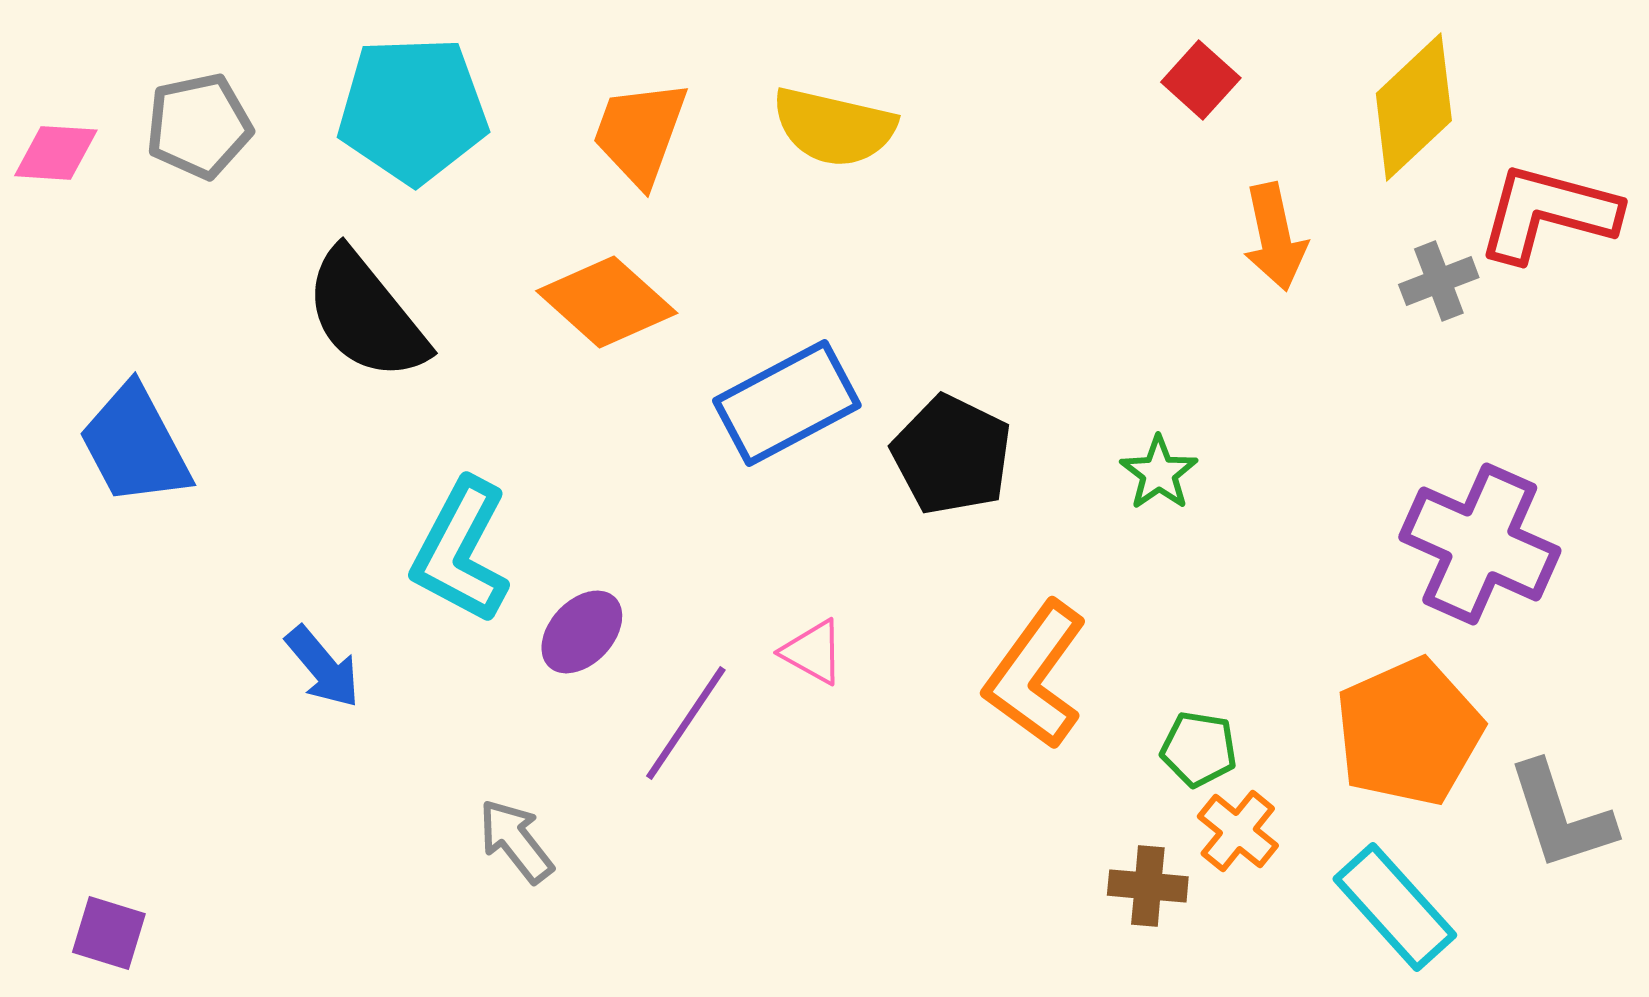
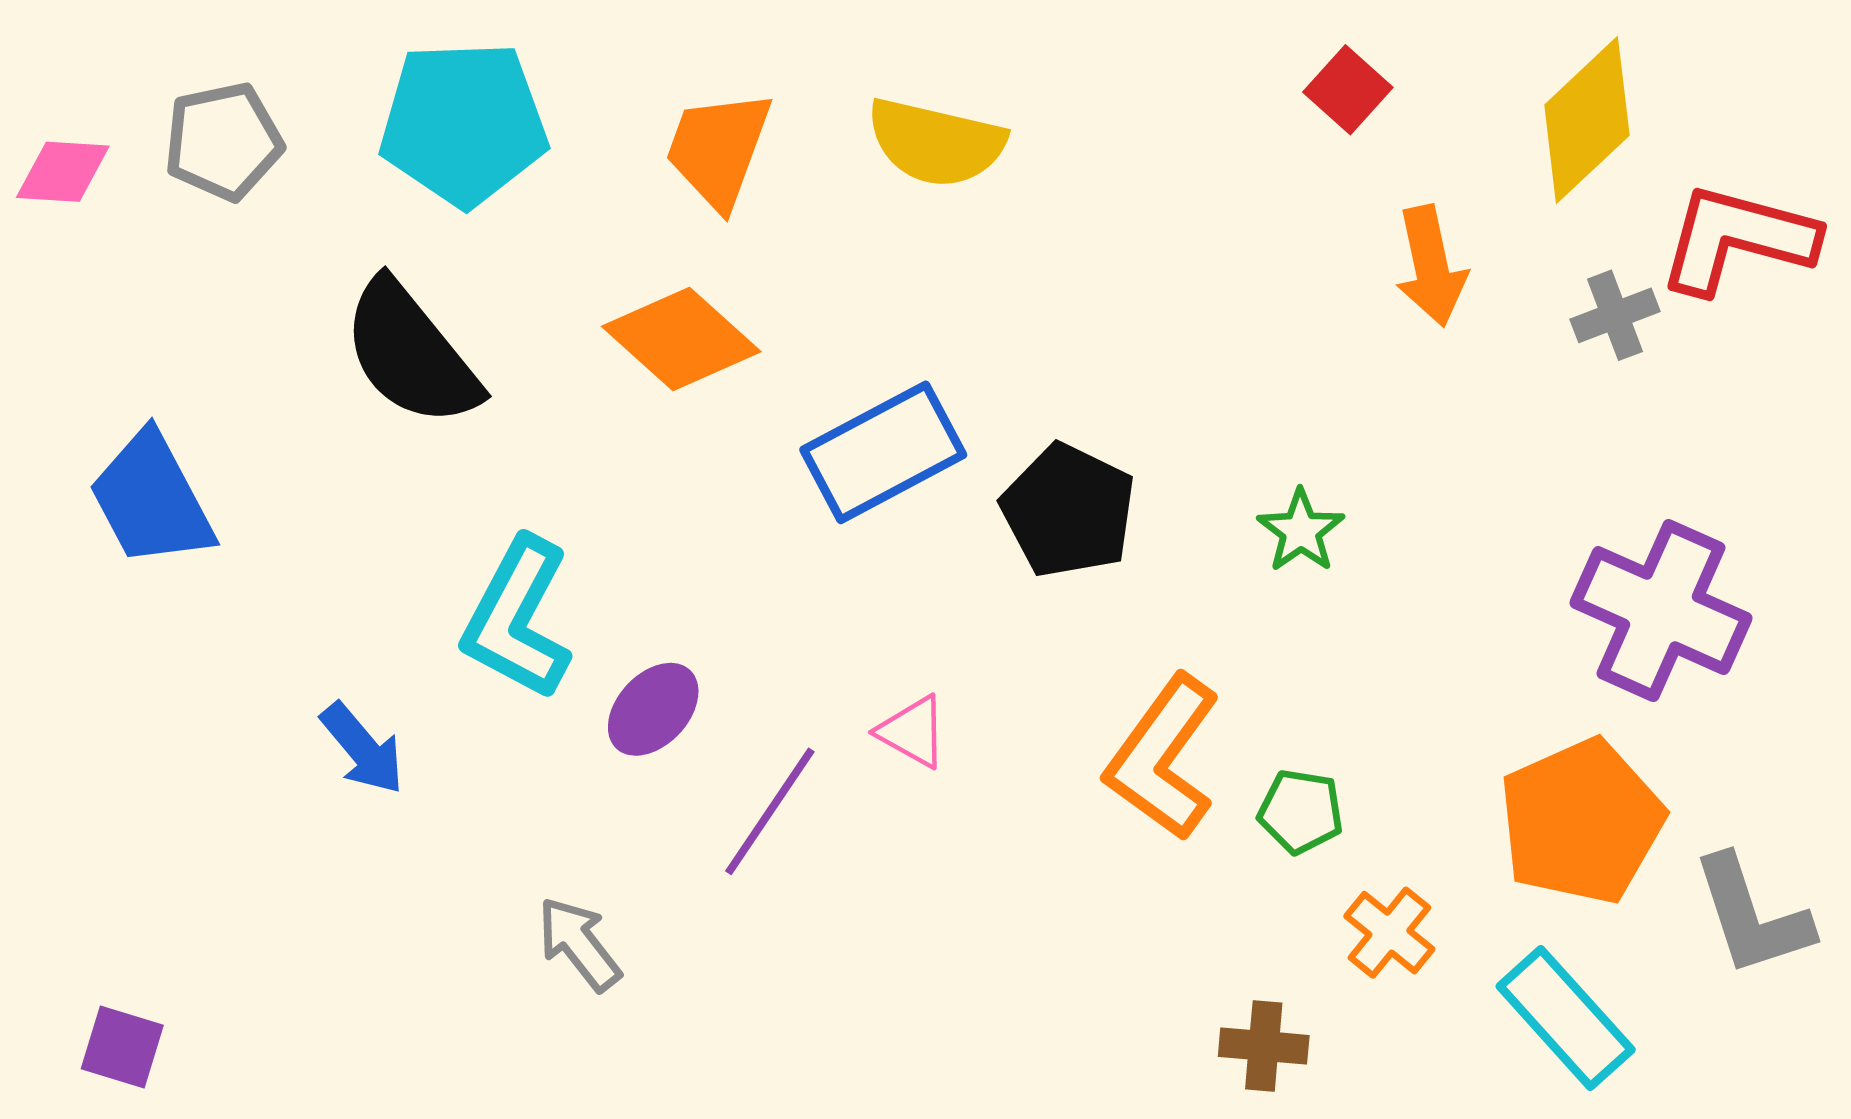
green pentagon: (1199, 749) -> (1301, 811), moved
brown cross: (1148, 886) -> (1264, 1046), moved

